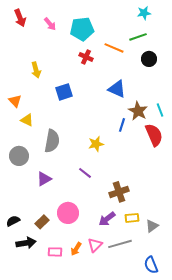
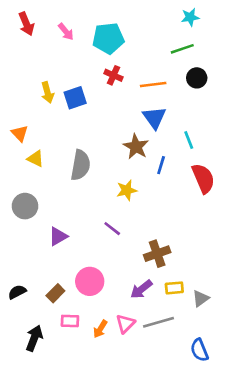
orange line: (114, 48) -> (153, 85), moved, turned -30
blue triangle: (117, 89) -> (154, 118), turned 30
blue square: (64, 92) -> (75, 98), moved
cyan line: (160, 110) -> (189, 140), moved
brown star: (138, 111) -> (136, 147), moved
gray semicircle: (52, 141) -> (80, 165), moved
black arrow: (26, 243) -> (34, 338), moved, turned -60
pink rectangle: (55, 252) -> (70, 321), moved

